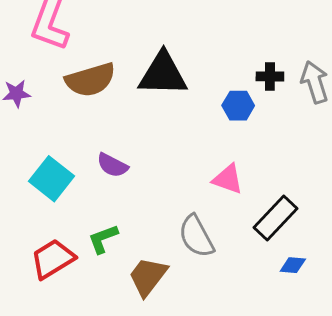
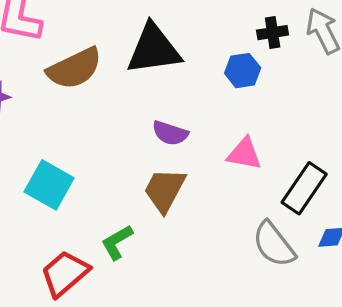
purple semicircle: (112, 165) -> (170, 133), moved
gray semicircle: (196, 236) -> (274, 244), moved
brown trapezoid: (148, 277) -> (165, 190), moved

